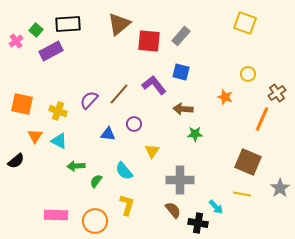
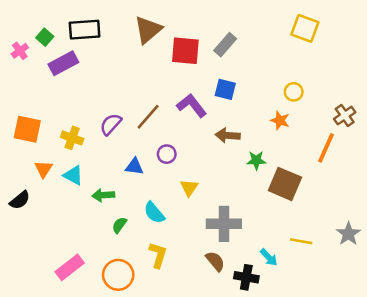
yellow circle: (248, 74) -> (294, 92), moved
green star: (195, 134) -> (256, 160), moved
brown square: (248, 162) -> (285, 184), moved
green arrow: (76, 166) -> (103, 195), moved
pink rectangle: (56, 215) -> (70, 267), turned -40

